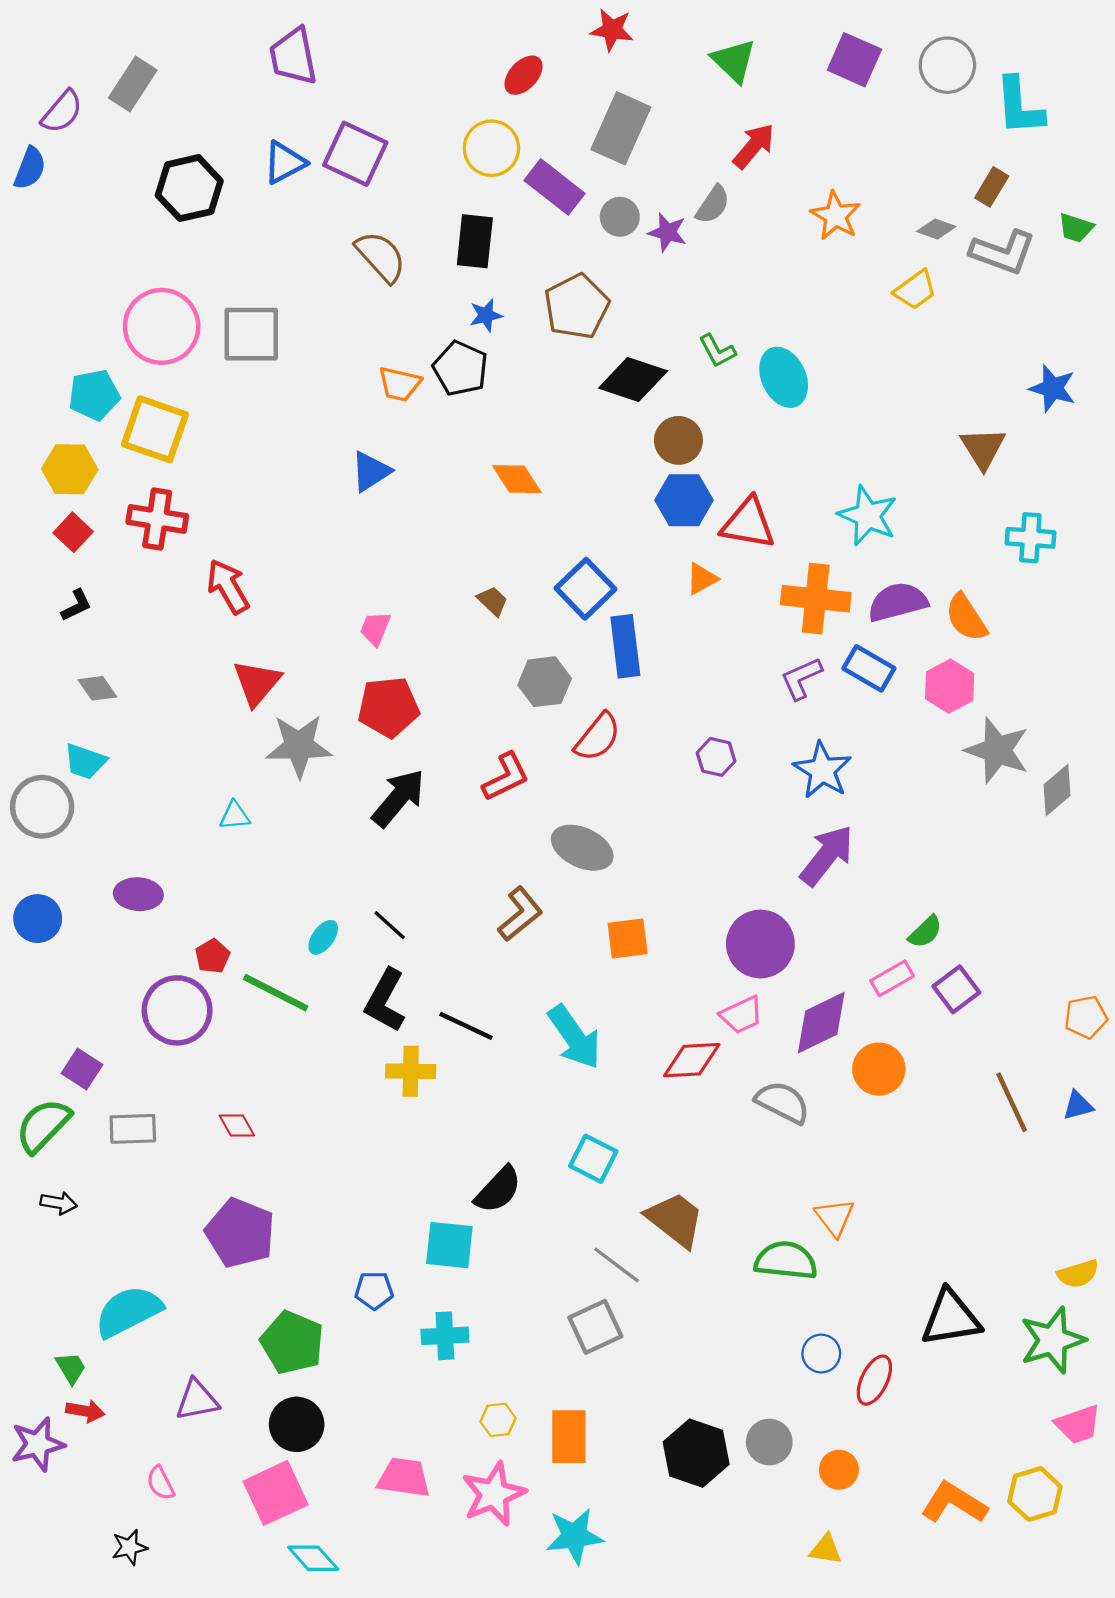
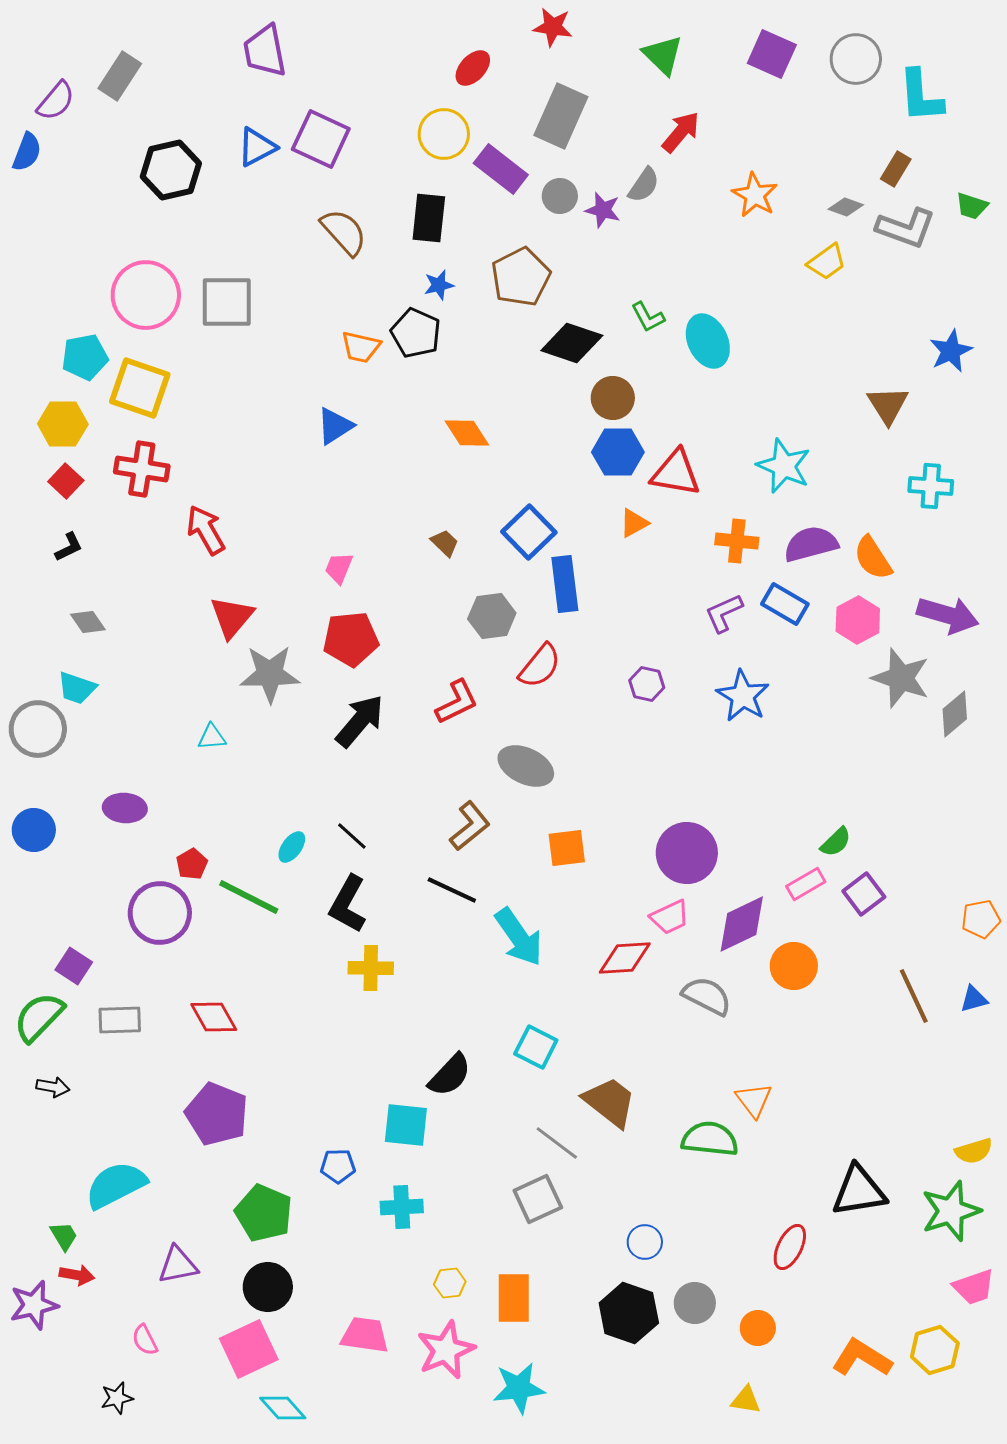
blue star: (1053, 388) -> (951, 351), turned 30
orange cross: (816, 599) -> (737, 541), size x0.7
purple arrow: (827, 855) -> (948, 615), moved, turned 68
black line: (466, 1026) -> (452, 890), moved
red diamond: (237, 1126) -> (214, 1017), size x1.4
blue circle: (821, 1354) -> (645, 1242), moved

